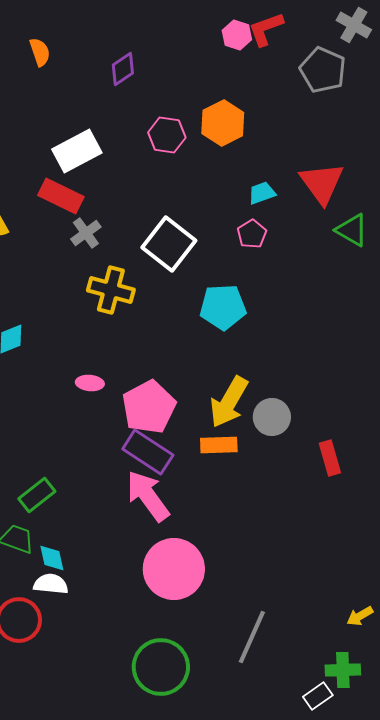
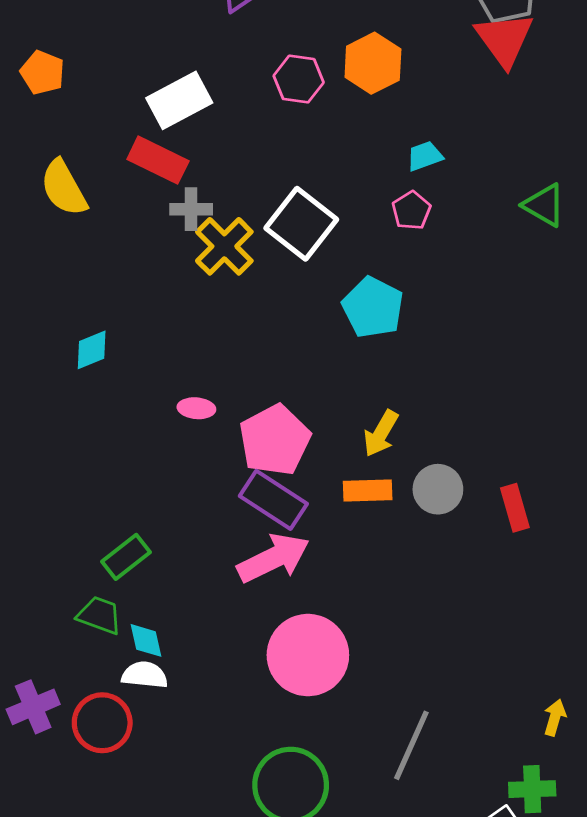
red triangle: (322, 183) -> (504, 39), moved
gray cross: (86, 233) -> (191, 209), turned 36
yellow cross: (111, 290) -> (224, 246), moved, turned 30
cyan pentagon: (223, 307) -> (373, 307), turned 30
yellow arrow: (229, 402) -> (381, 433), size x0.7
gray circle: (272, 417) -> (438, 489), moved
pink arrow: (148, 496) -> (273, 558), turned 100
yellow arrow: (360, 616) -> (555, 717), turned 136

